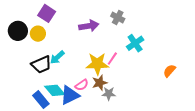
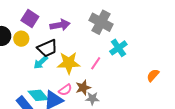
gray cross: (118, 17) -> (101, 22), size x1.6
purple arrow: (89, 26) -> (60, 25), moved
yellow star: (97, 64) -> (69, 63), moved
black trapezoid: (41, 65) -> (47, 48), moved

